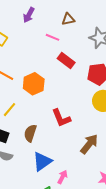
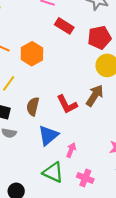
red L-shape: (61, 118) -> (67, 104), moved
brown arrow: (89, 144) -> (95, 95), moved

